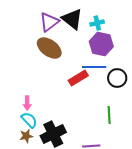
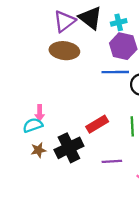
brown ellipse: (49, 48) -> (64, 51), turned -30
red rectangle: (78, 78) -> (97, 124), moved
cyan semicircle: (29, 120) -> (33, 125), moved, turned -66

